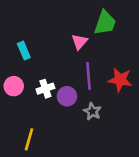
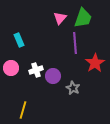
pink triangle: (80, 42) -> (60, 18), moved
purple line: (89, 76) -> (75, 43), moved
red star: (120, 80) -> (95, 63), turned 30

